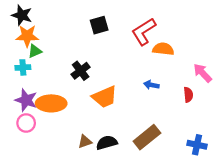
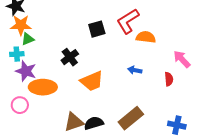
black square: (99, 25) -> (97, 29), moved
purple star: (26, 100) -> (26, 71), moved
brown triangle: (85, 142) -> (74, 122), size x1.5

